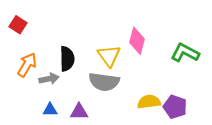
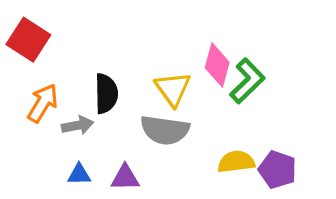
red square: (18, 25) -> (28, 40), size x1.5
green L-shape: (185, 53) -> (247, 81), moved, turned 108

